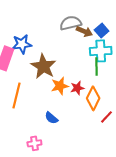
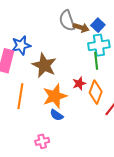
gray semicircle: (71, 23) -> (67, 21), turned -90
orange star: (60, 86) -> (55, 96), moved, size x1.4

